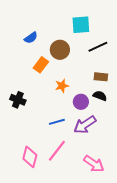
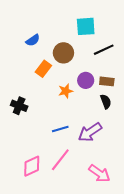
black semicircle: (100, 96) -> (106, 102), turned 48
purple circle: (81, 102) -> (86, 80), moved
pink diamond: (30, 157) -> (32, 166), turned 50

